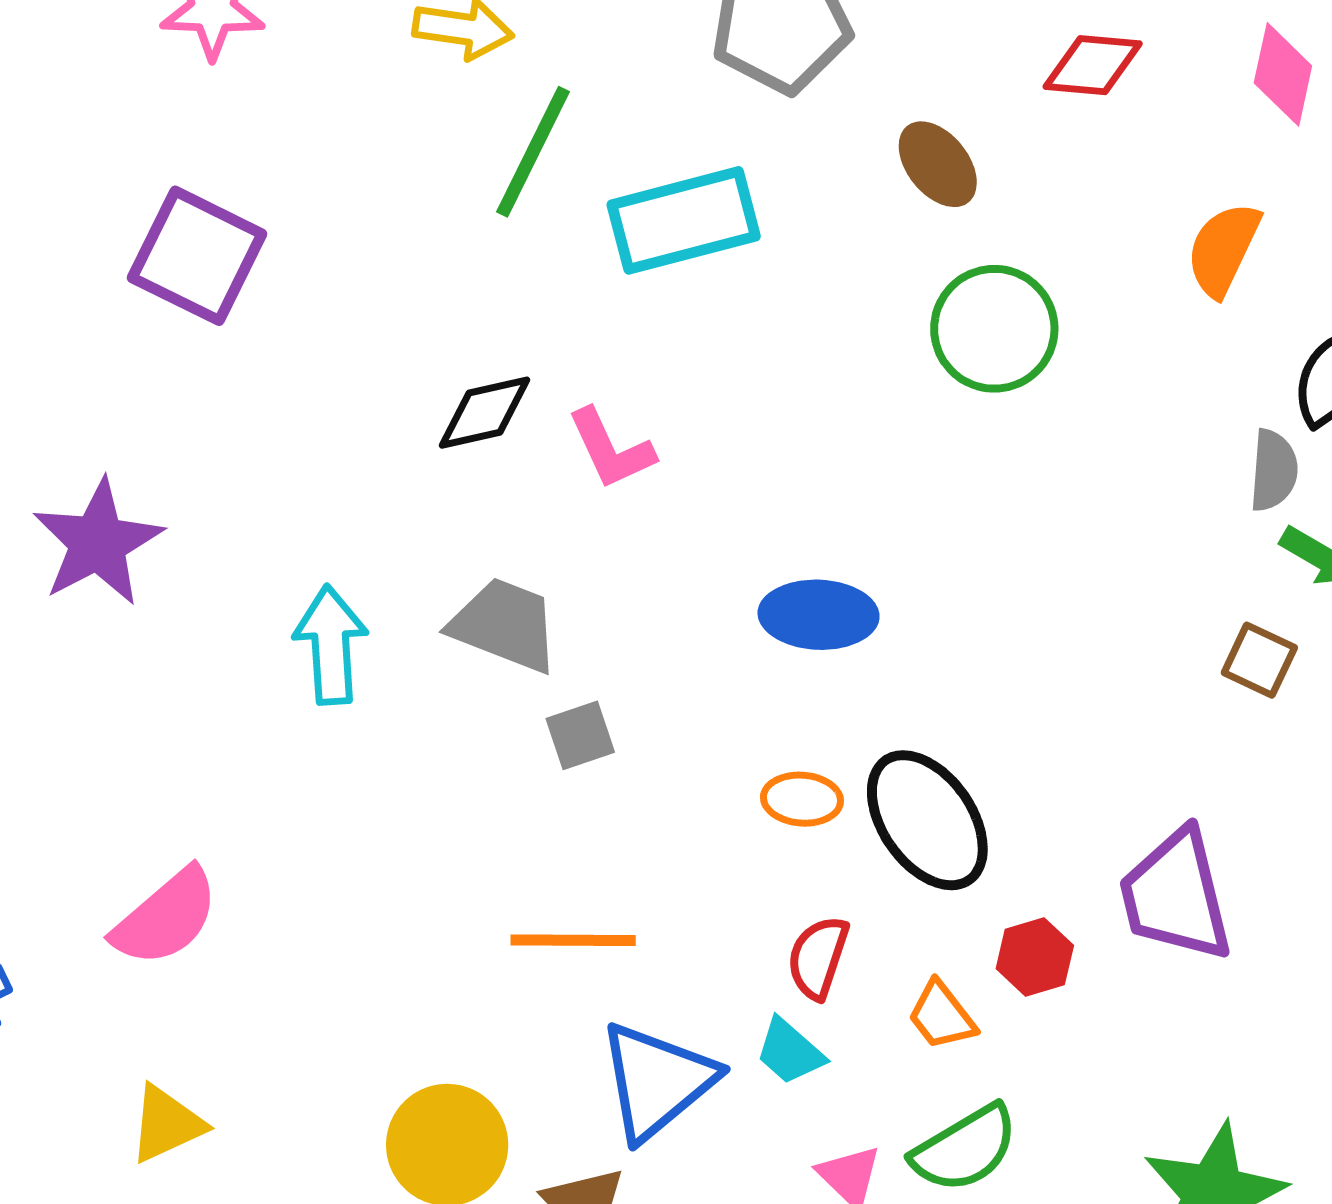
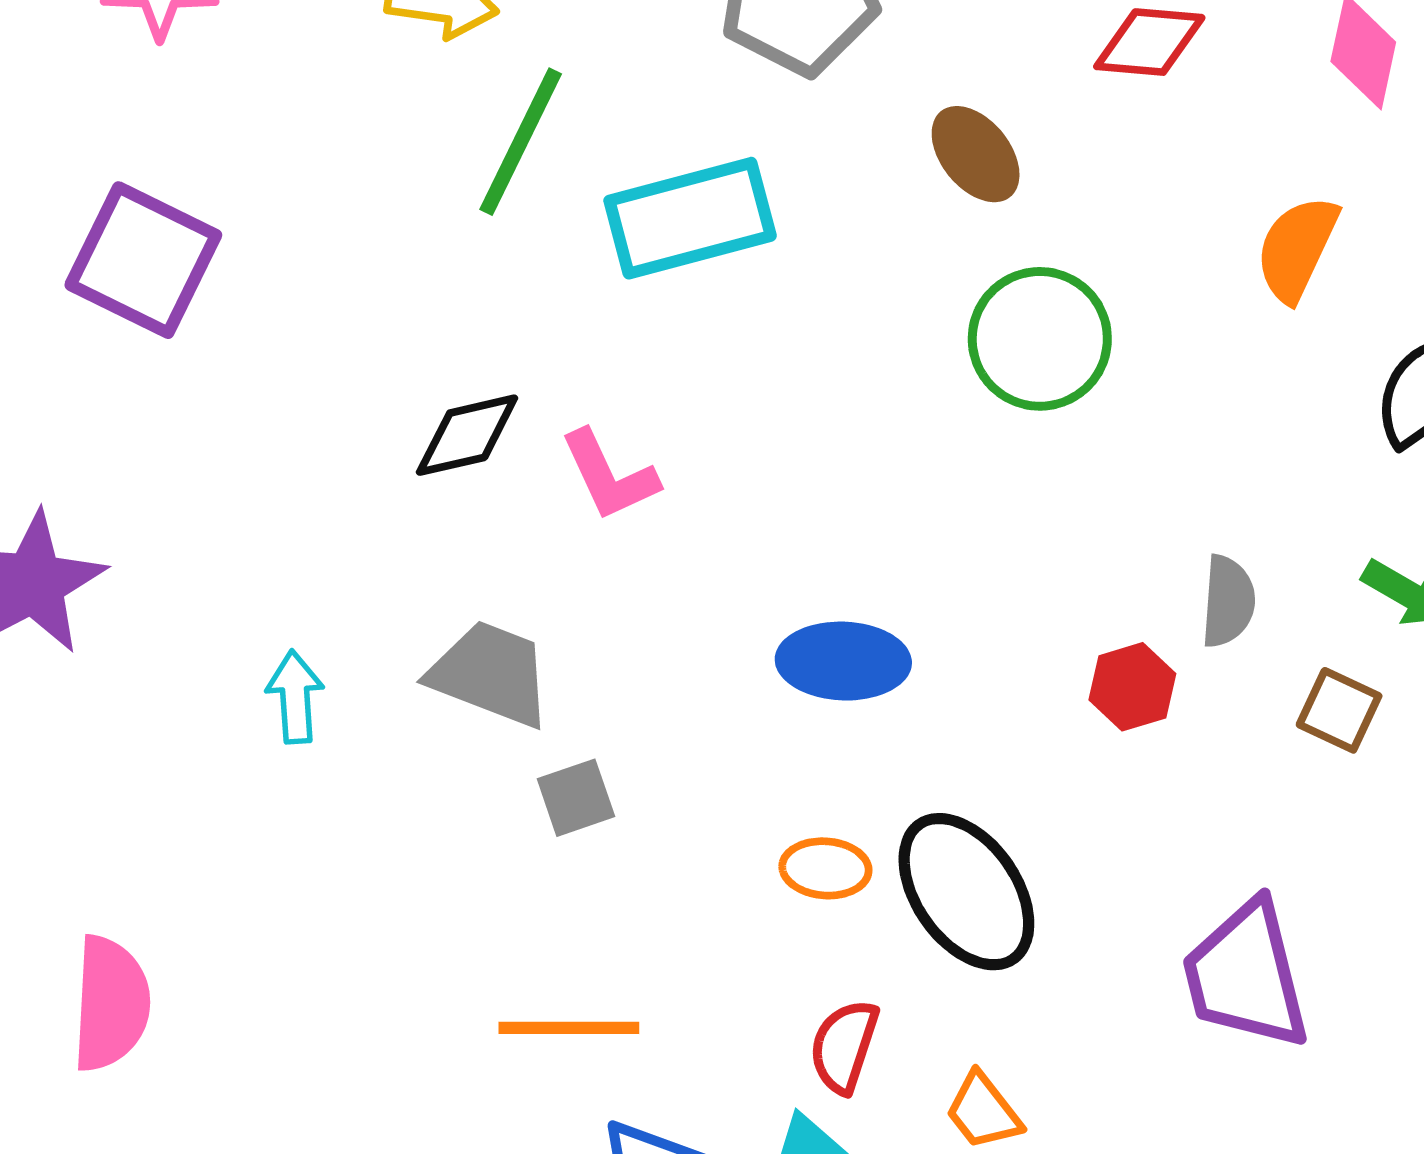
gray semicircle: (1274, 470) -> (1228, 601), moved
cyan arrow: (331, 645) -> (295, 697), size x0.7
pink semicircle: (166, 917) -> (111, 1004), turned -46
red hexagon: (1035, 957) -> (1132, 687), moved

